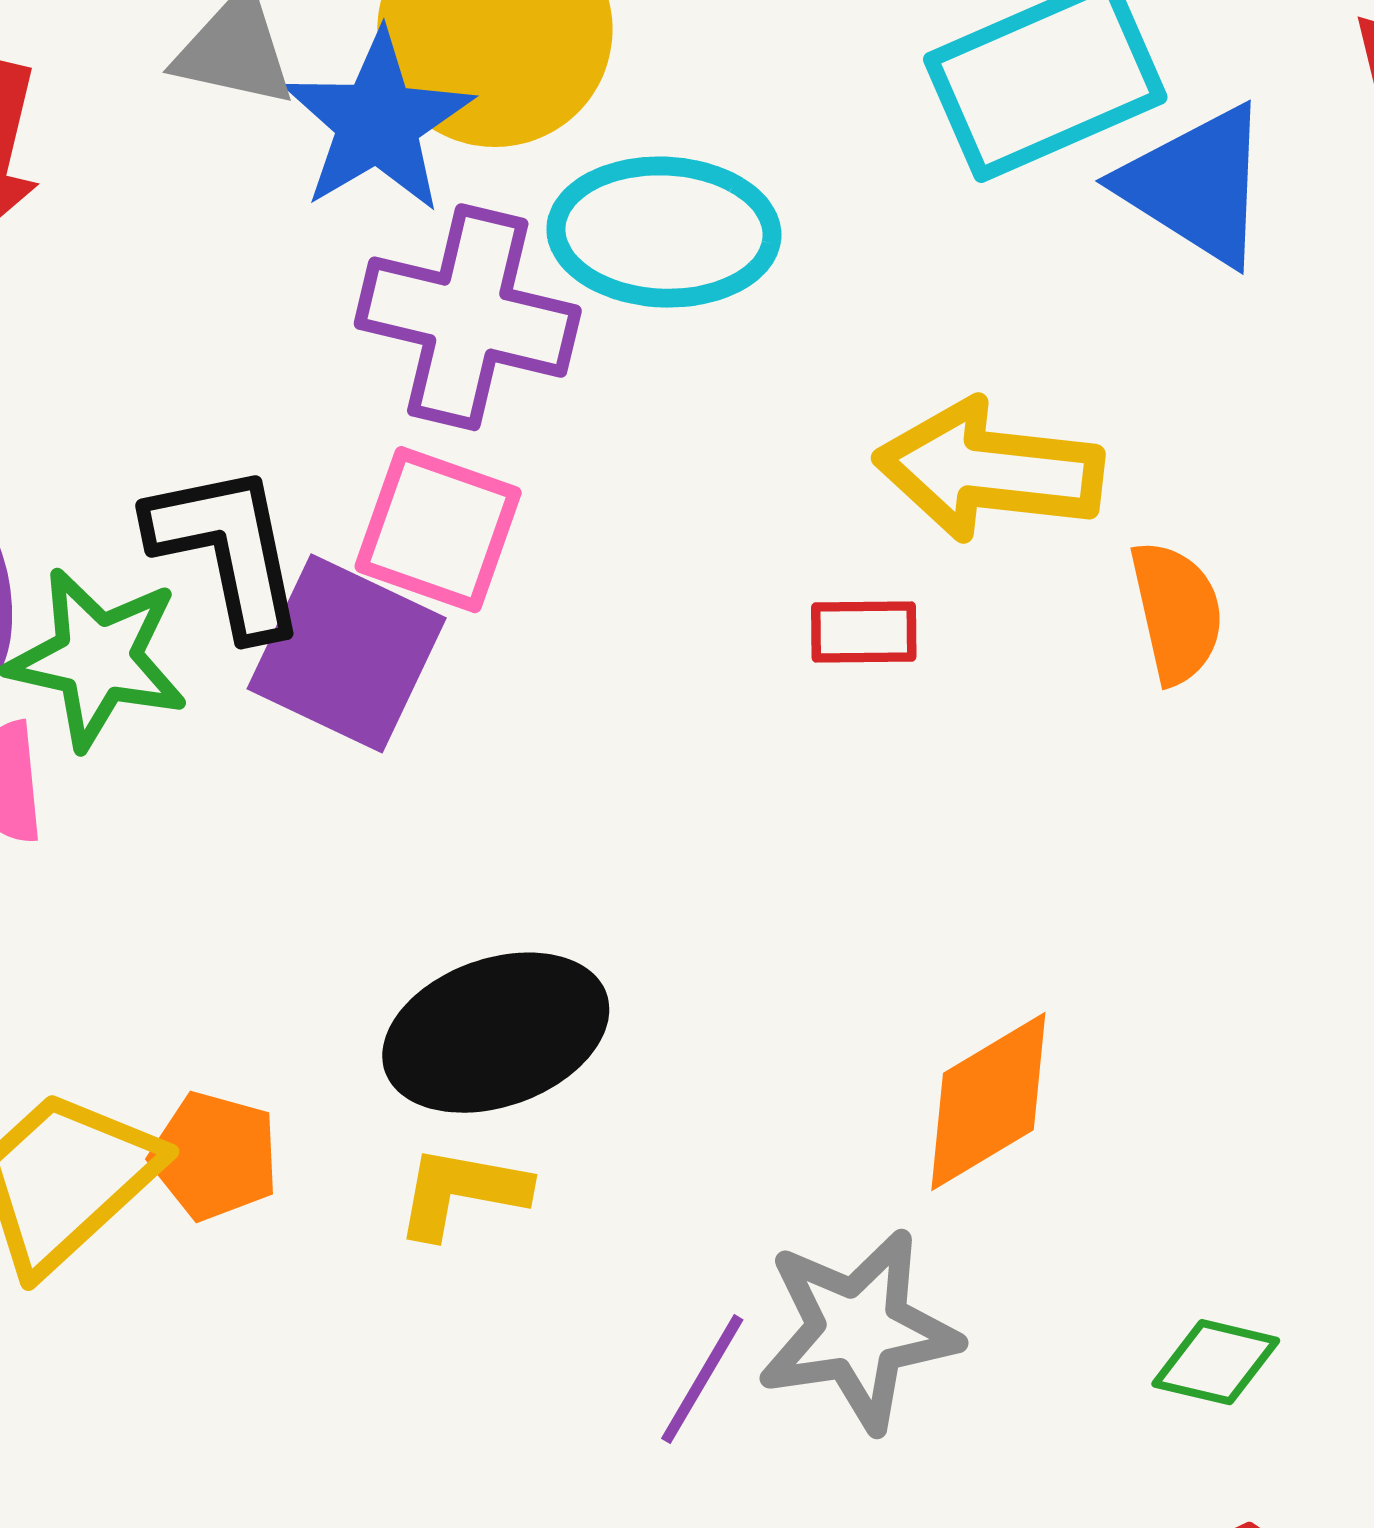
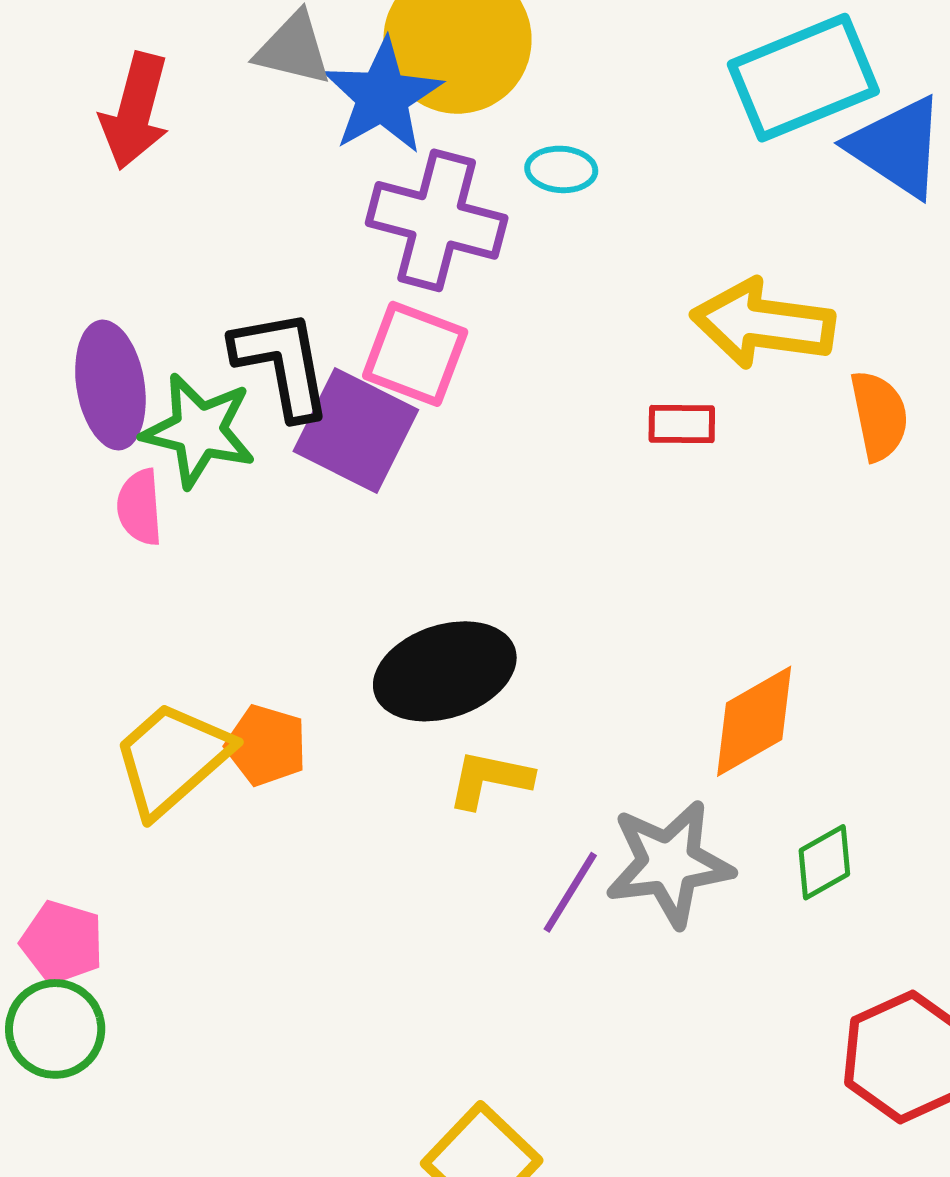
cyan ellipse: (664, 232) -> (561, 169), size x0.5
yellow L-shape: (462, 1192) -> (490, 779), moved
green diamond: (1216, 1362) -> (824, 862), moved, turned -44

